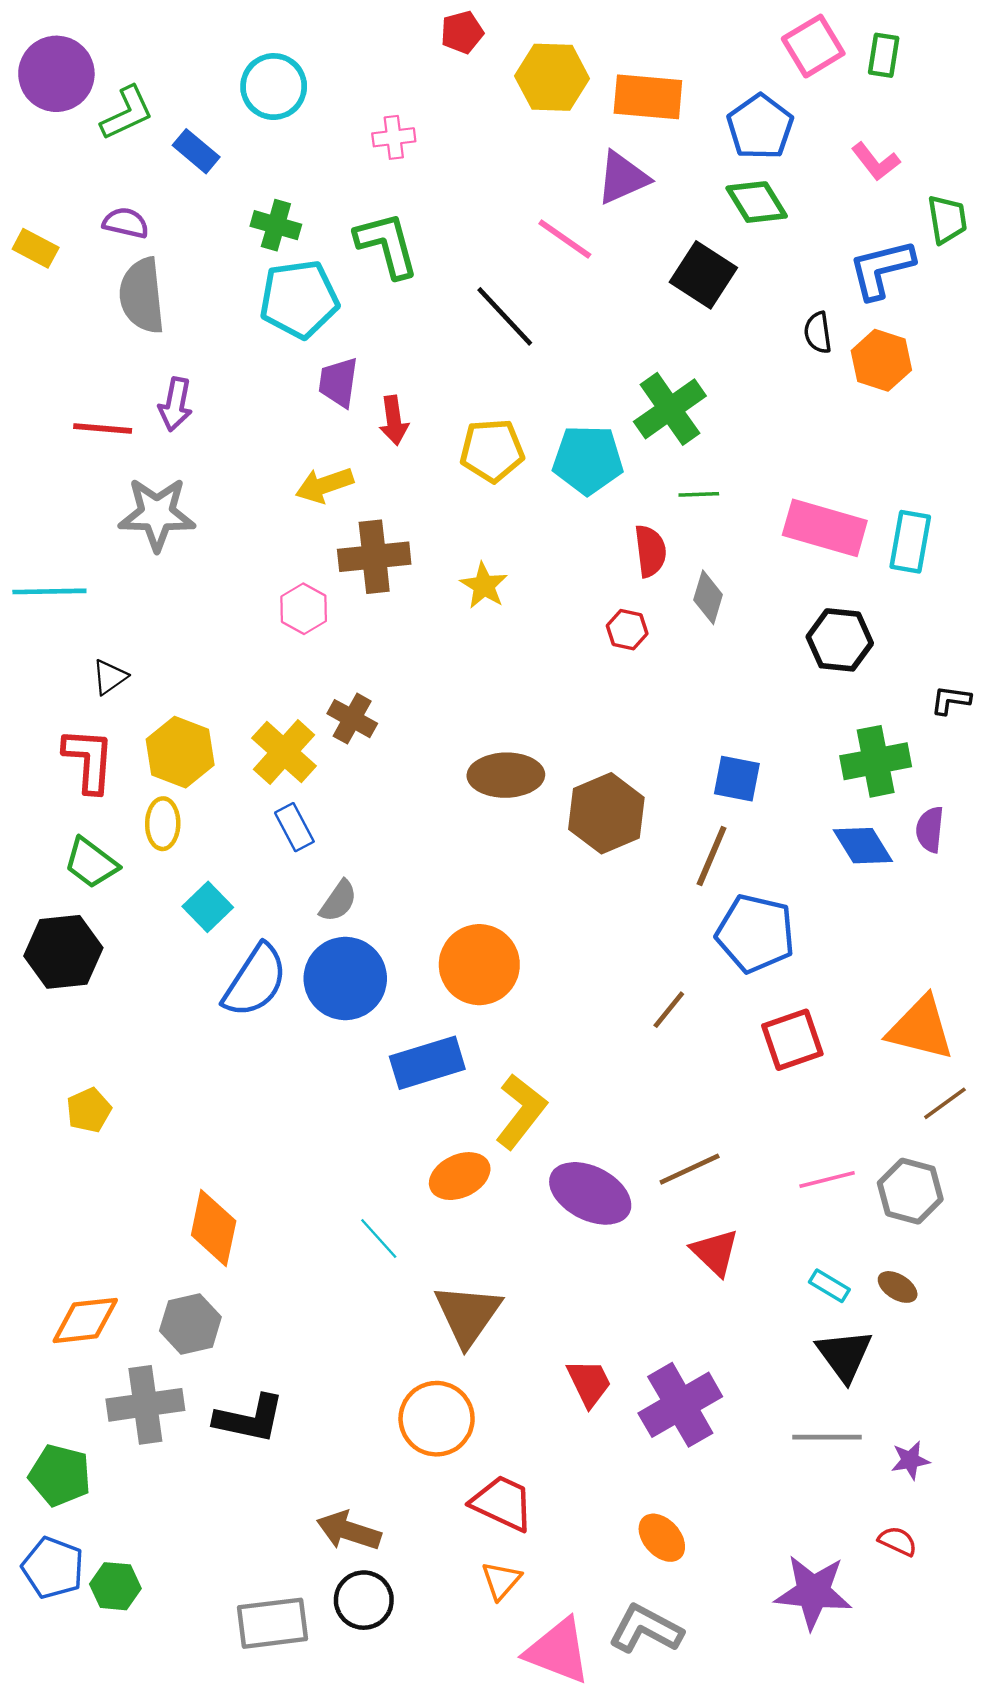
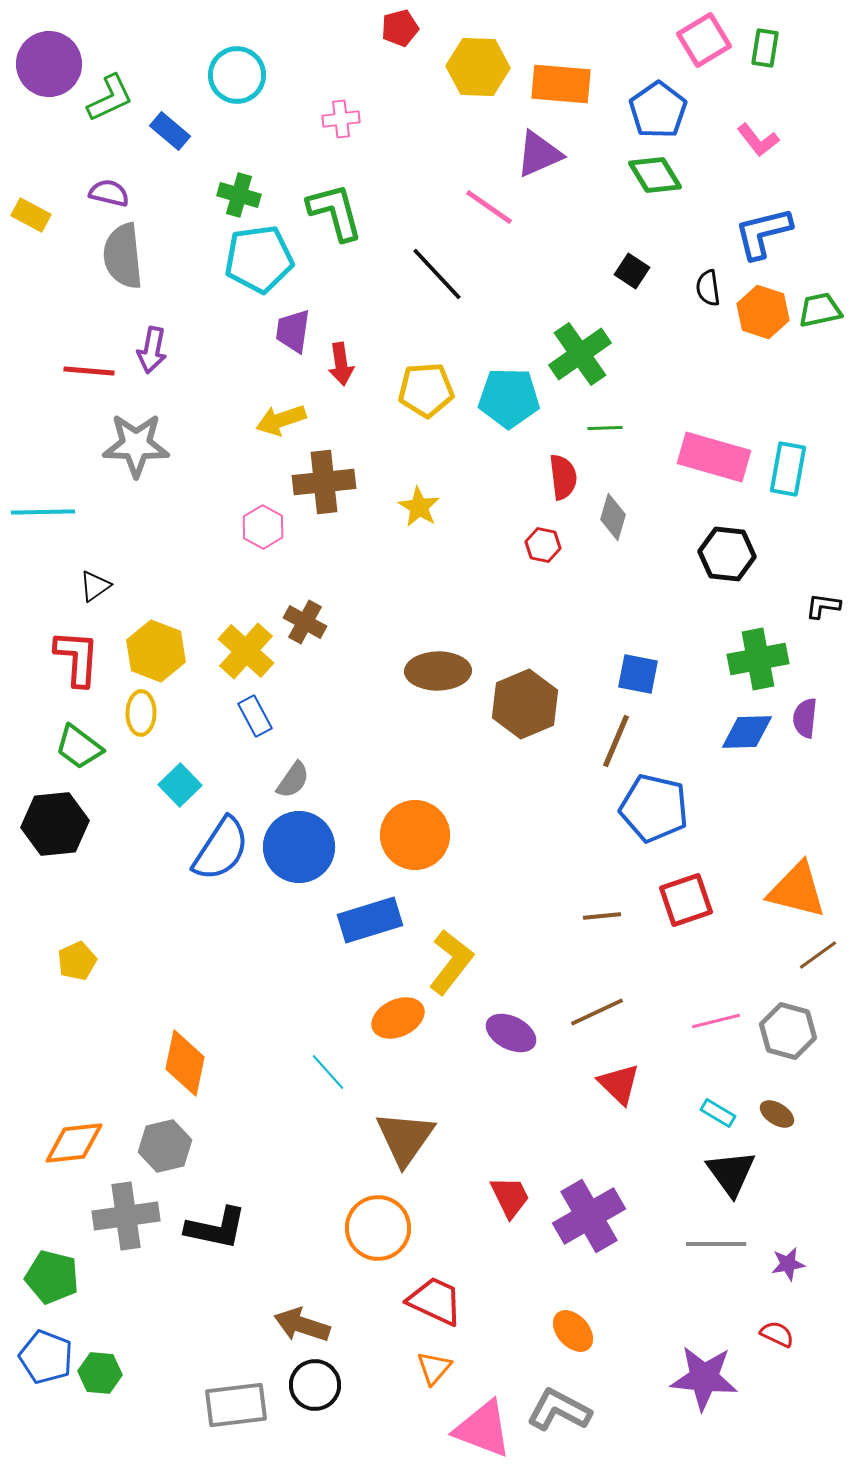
green trapezoid: (947, 219) -> (820, 310), moved, turned -93
black square: (703, 275) -> (632, 271), moved, size x0.6
blue diamond: (863, 846) -> (747, 732), turned -60
brown line: (669, 1010) -> (602, 916), moved, turned 45
purple ellipse: (590, 1193) -> (511, 1033), size x0.7

